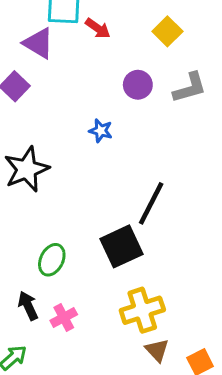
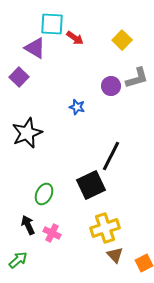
purple circle: (138, 85) -> (111, 86), moved
pink cross: (64, 318) -> (52, 233), turned -36

